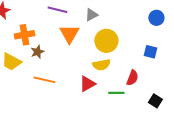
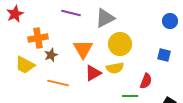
gray triangle: (91, 15) -> (105, 18), size x1.5
orange triangle: (69, 34) -> (83, 49), moved
red triangle: (87, 84) -> (93, 73), moved

